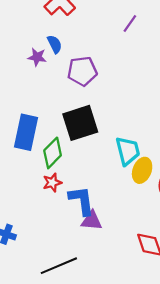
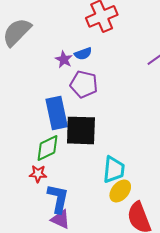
blue semicircle: (55, 44) -> (83, 54), turned 78
purple pentagon: (82, 71) -> (84, 84), moved
blue rectangle: (26, 132) -> (57, 113), moved, turned -44

